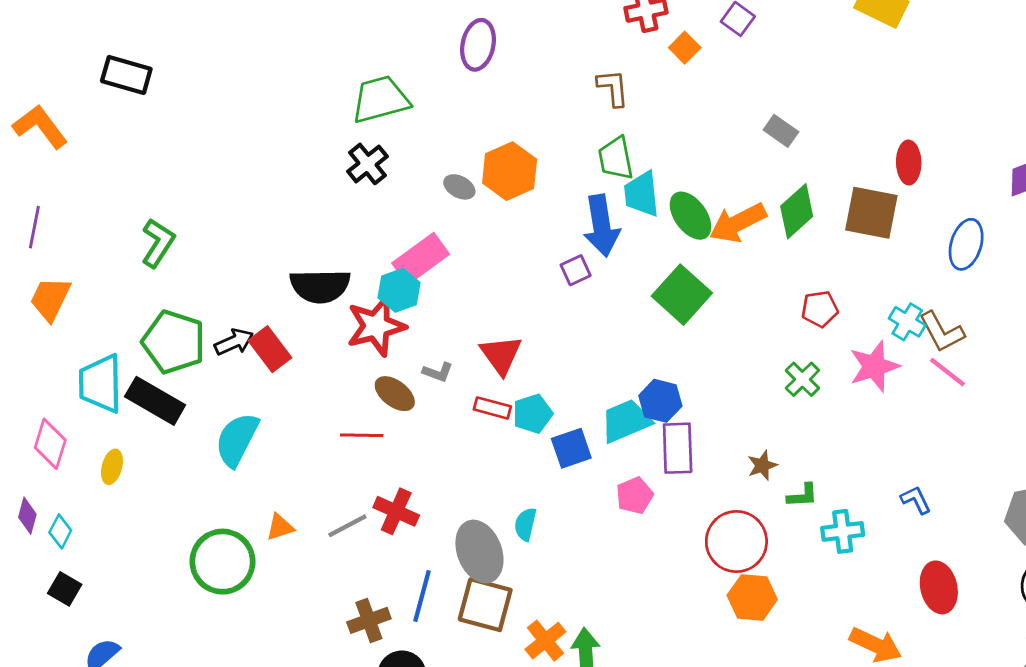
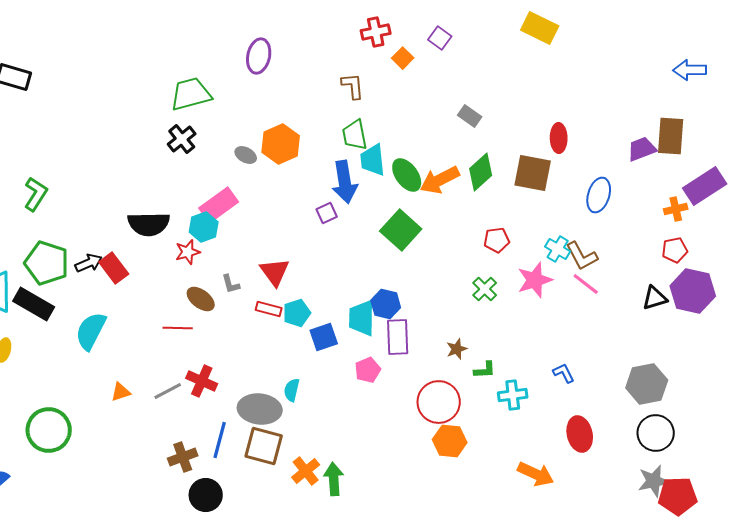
red star: (376, 326) -> (188, 252), size x0.6
gray L-shape: (438, 372) -> (231, 284), turned 55
cyan trapezoid: (626, 421) -> (362, 318), turned -66
gray ellipse: (479, 552) -> (260, 409), turned -63
green circle: (222, 562) -> (49, 430), moved

